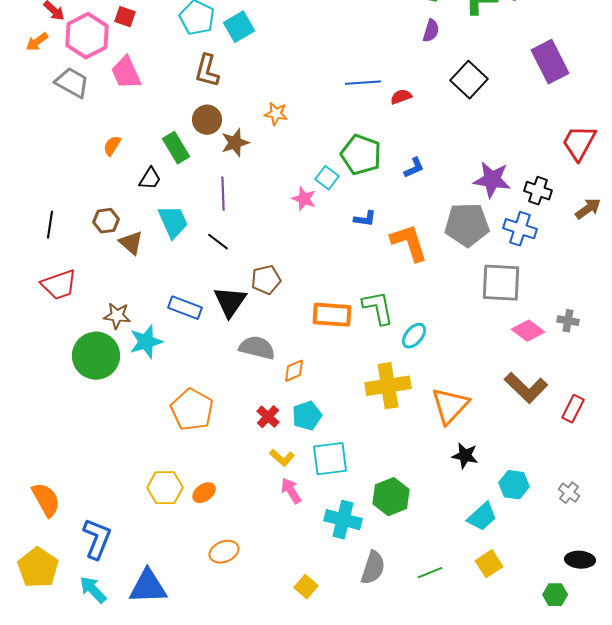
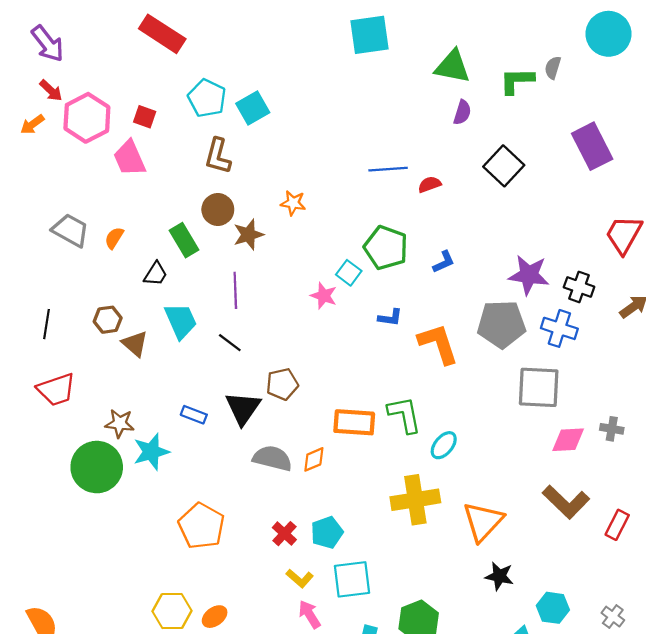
red square: (125, 17) -> (145, 117), moved
gray trapezoid: (72, 83) -> (71, 230), moved
blue rectangle: (185, 308) -> (194, 415), size x0.7
pink diamond: (528, 331) -> (568, 440), turned -40
orange diamond: (294, 371) -> (314, 459), moved

